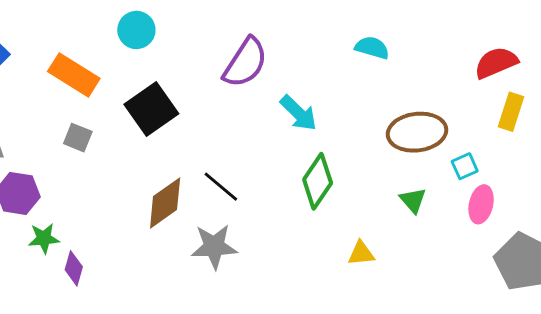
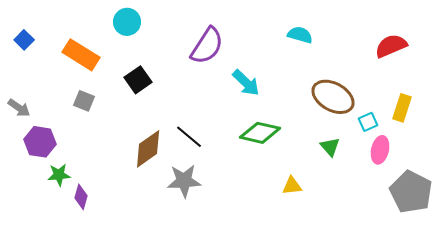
black square: (151, 109) -> (138, 80), size x0.7
yellow rectangle: (511, 112) -> (402, 108), moved
brown ellipse: (417, 132) -> (333, 97), turned 36
green diamond: (318, 181) -> (260, 133), turned 69

